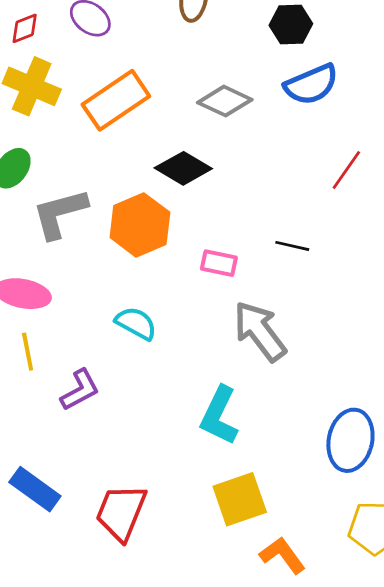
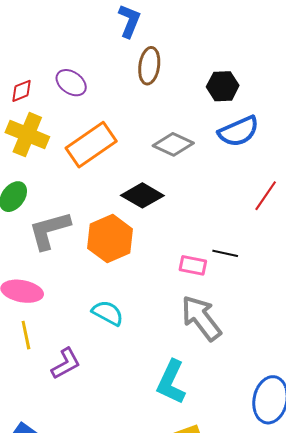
pink rectangle: (219, 263) -> (193, 265), moved

